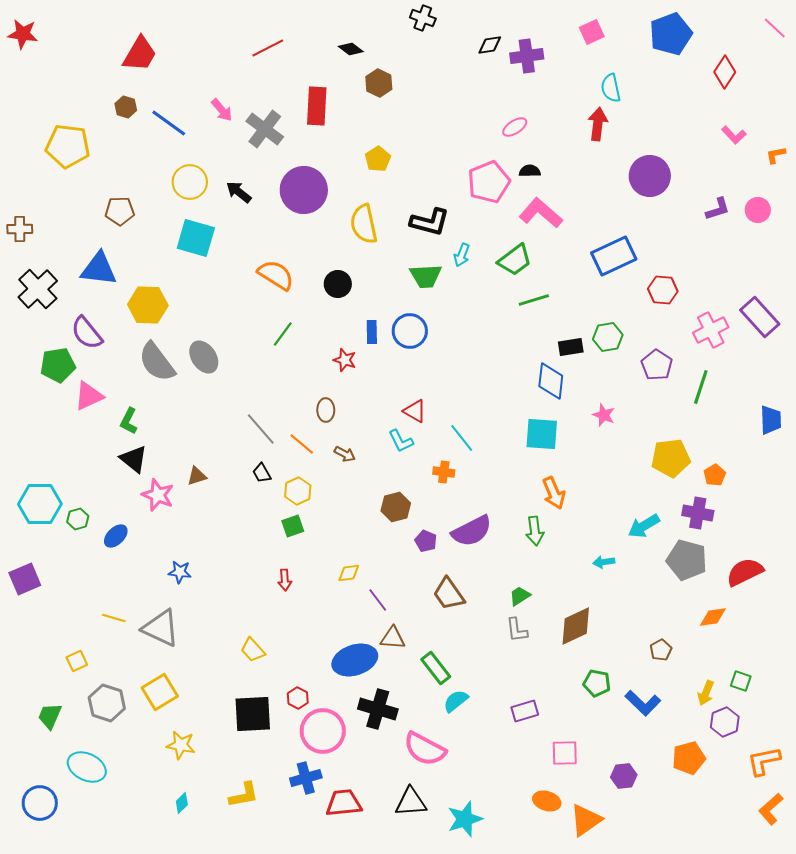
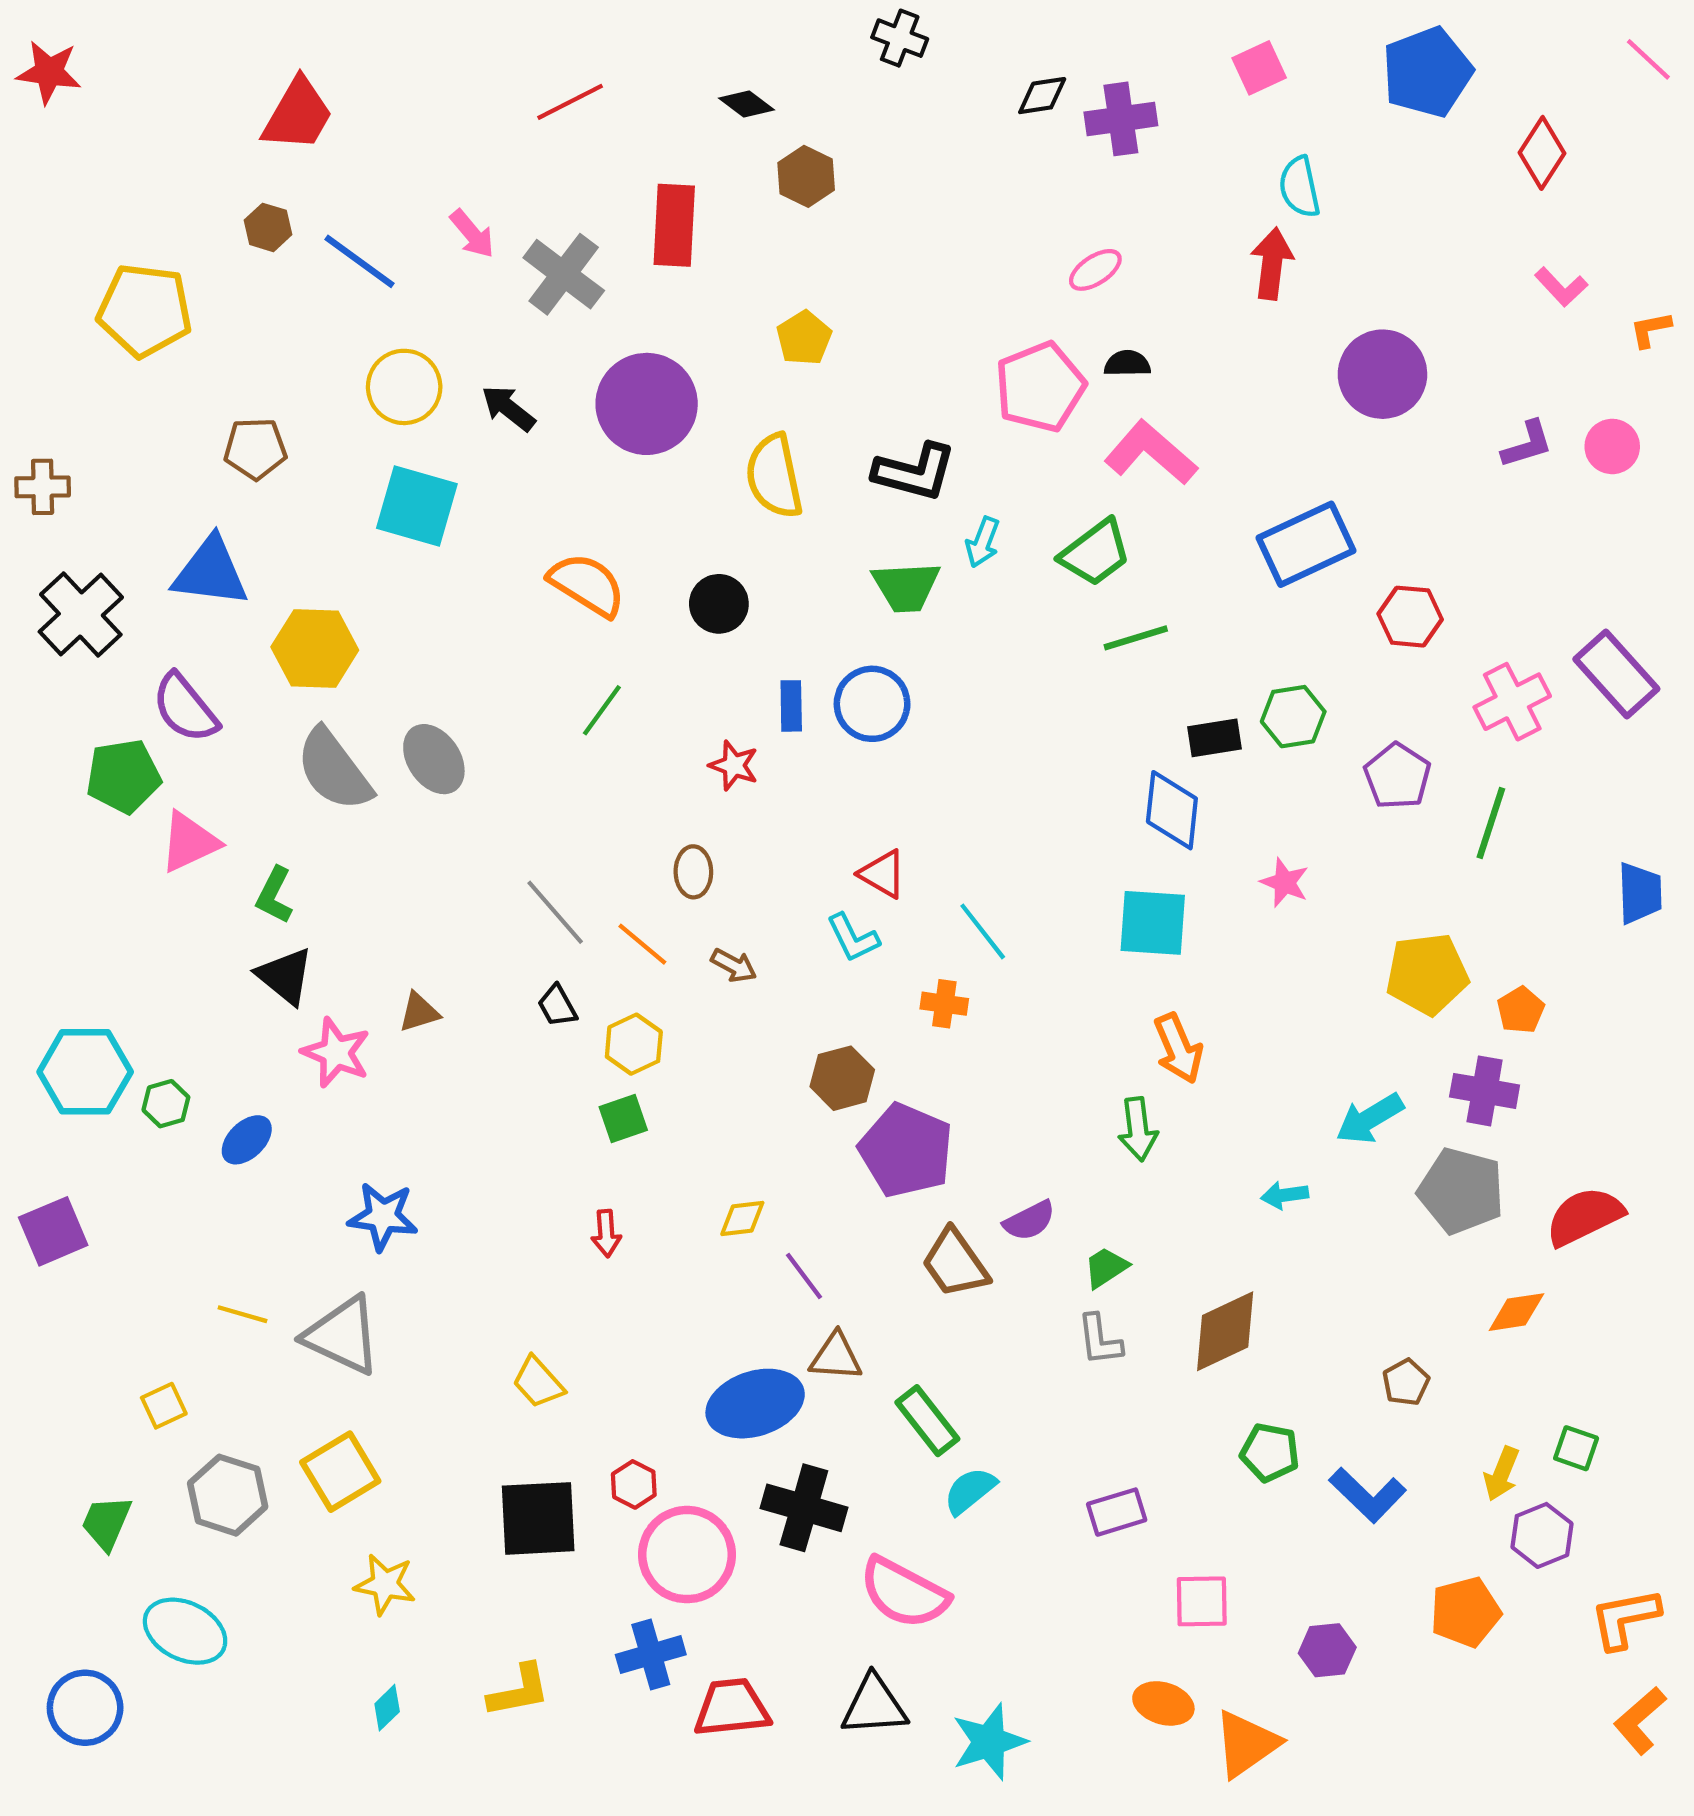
purple semicircle: (472, 531) -> (1029, 1221), moved, size x0.6
purple pentagon: (426, 541) -> (906, 1150), size x2.0
blue star: (180, 572) -> (383, 1216), size x1.4

